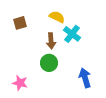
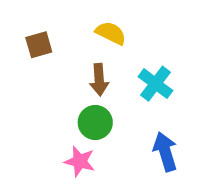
cyan cross: (72, 34) -> (155, 84), moved
pink star: (20, 83) -> (80, 161), moved

